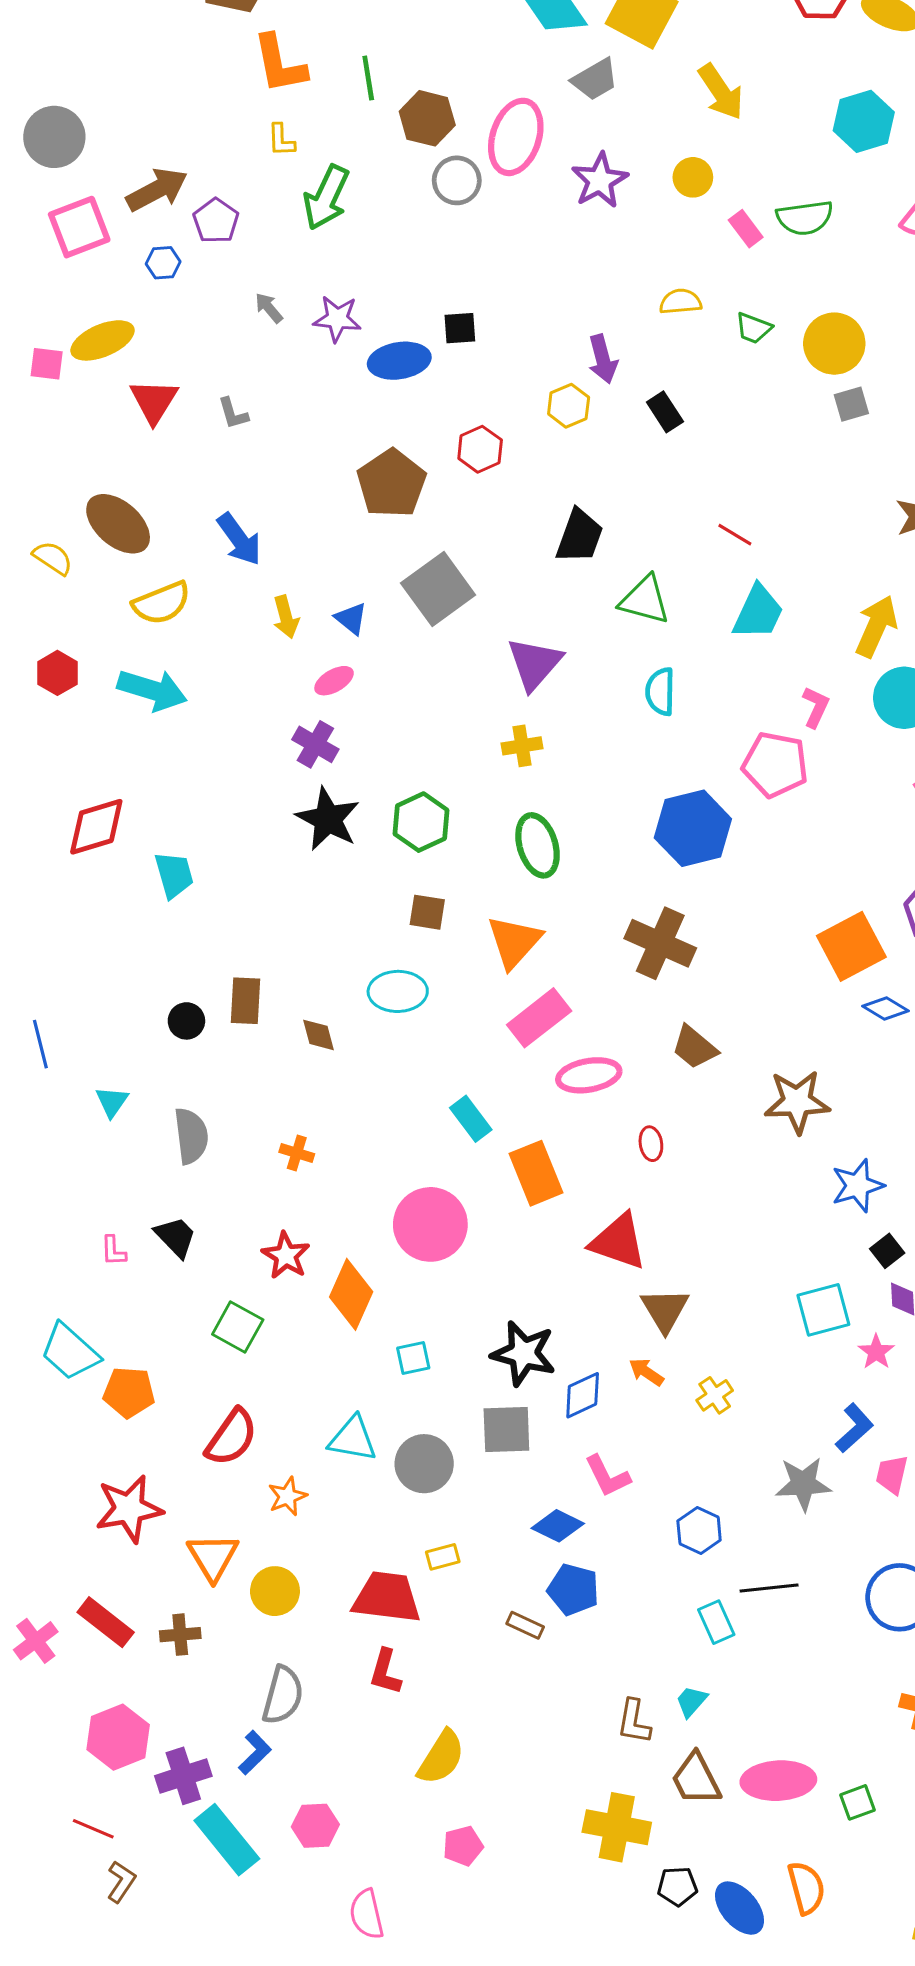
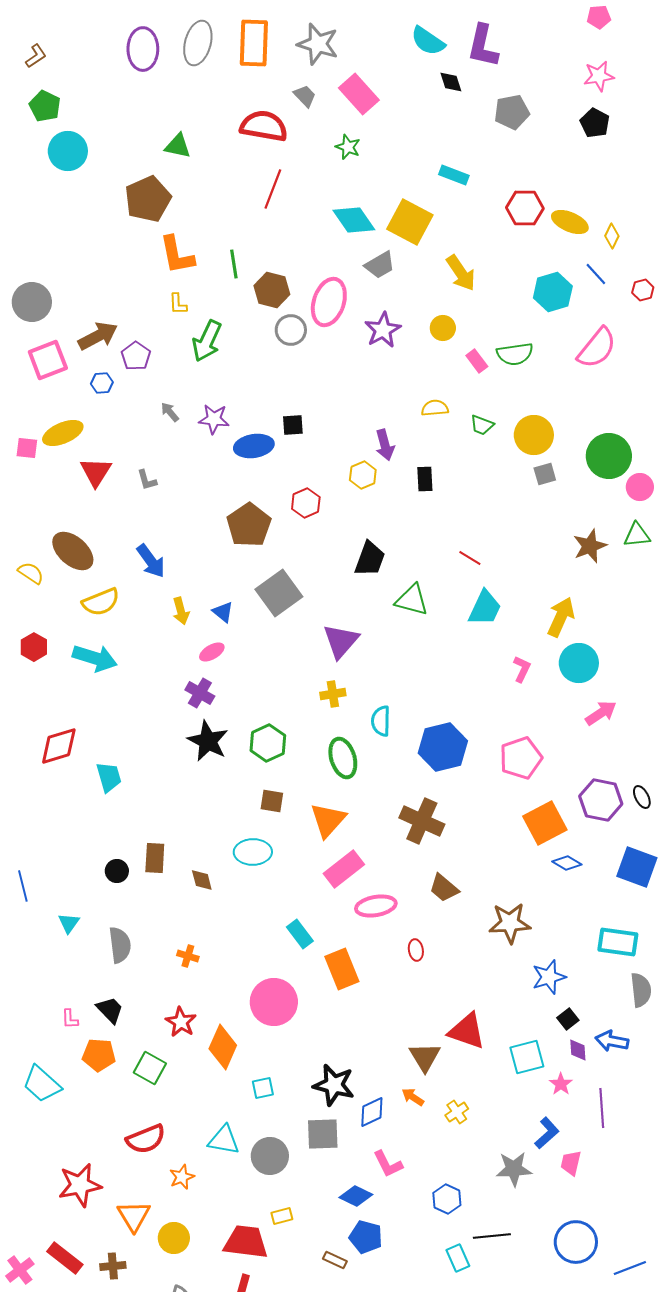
black rectangle: (665, 412) -> (425, 479), turned 30
cyan semicircle: (660, 692) -> (381, 721), moved
pink pentagon: (775, 765) -> (521, 758), moved, turned -30
red triangle: (618, 1242) -> (467, 1031), moved
orange pentagon: (129, 1392) -> (99, 1055), moved
red semicircle: (231, 1437) -> (146, 1139), turned 33

